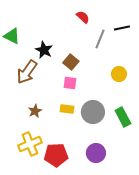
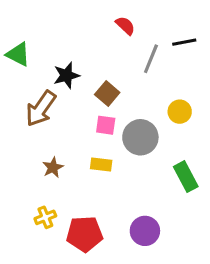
black star: (44, 50) -> (66, 75), turned 30
gray circle: (93, 112) -> (140, 137), moved
yellow cross: (30, 144) -> (45, 217), size x0.6

